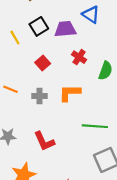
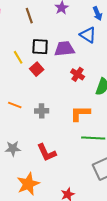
black square: (39, 26) -> (40, 47), turned 36
red square: (43, 63) -> (37, 69), moved
orange L-shape: (70, 93) -> (80, 113), moved

